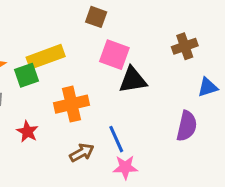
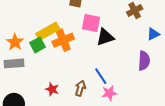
orange cross: (71, 104) -> (63, 40), moved
red star: (27, 132) -> (52, 89), moved
brown arrow: (82, 153) -> (80, 88), turned -35

